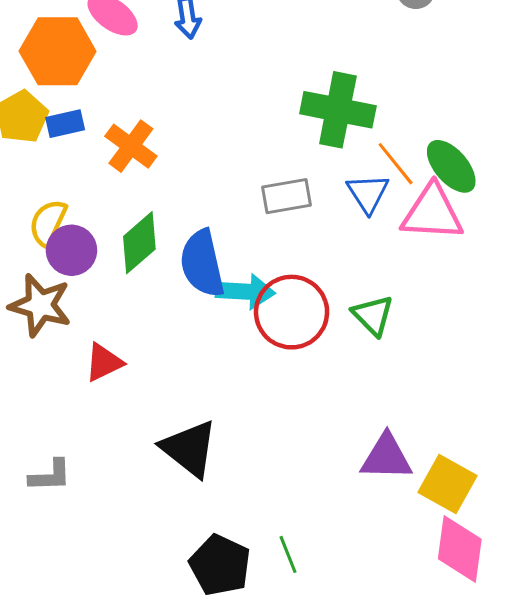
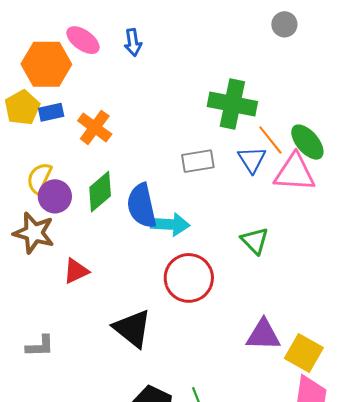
red circle: (292, 312) -> (189, 278), moved

